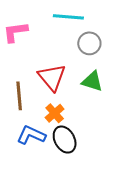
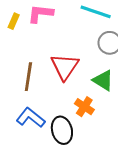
orange cross: (55, 113) -> (84, 107), moved, turned -30

